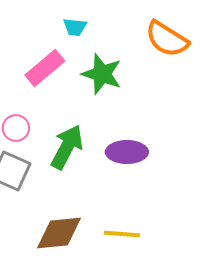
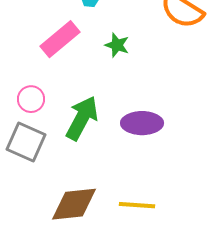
green star: (102, 74) -> (117, 45), size x0.6

